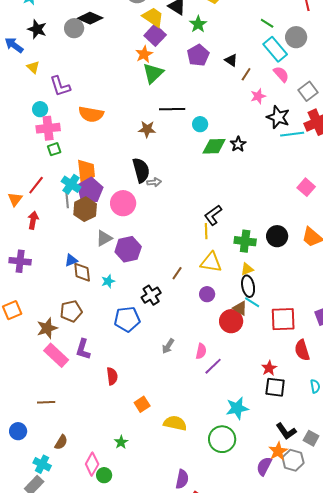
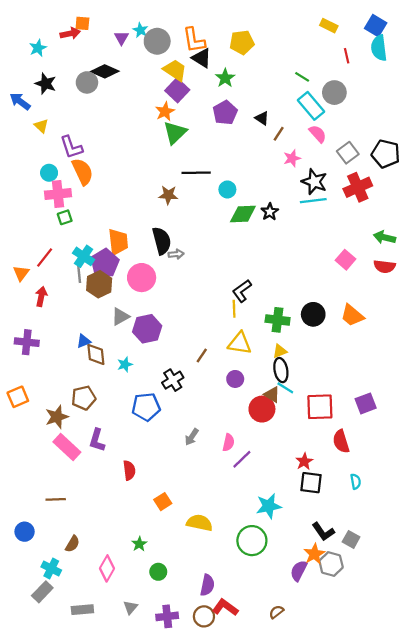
orange semicircle: (91, 114) -> (82, 172), moved, turned -125
cyan line: (292, 134) -> (313, 201), moved
orange trapezoid: (86, 171) -> (118, 242), moved
green circle: (104, 475) -> (158, 572), moved

